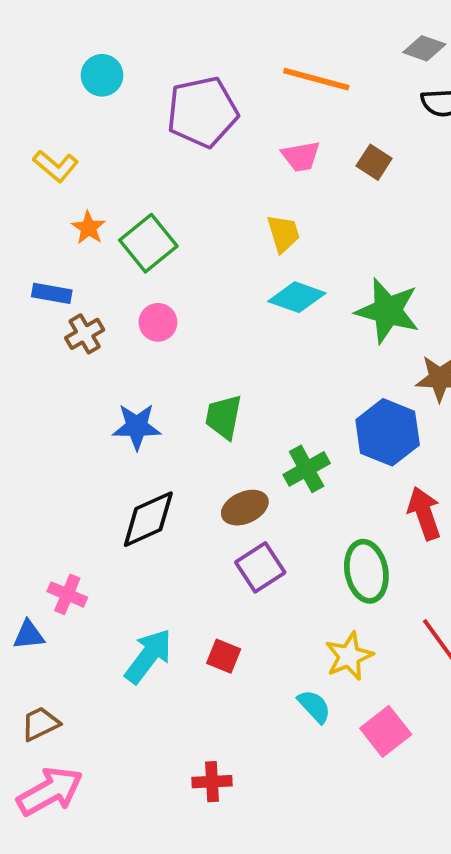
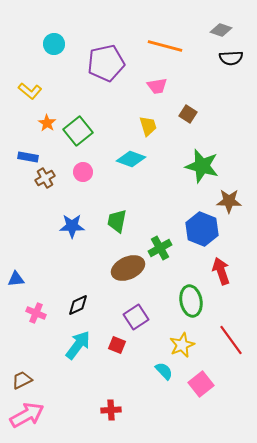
brown square: (374, 162) -> (188, 114), moved
cyan diamond: (297, 297) -> (131, 159), moved
brown ellipse: (245, 508) -> (128, 268), size x1.4
black diamond: (148, 519) -> (78, 305), moved, size x0.7
purple square: (260, 567) -> (136, 317), moved
blue triangle: (29, 635) -> (16, 279), moved

